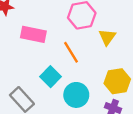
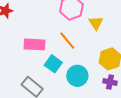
pink rectangle: (33, 34) -> (34, 44), moved

